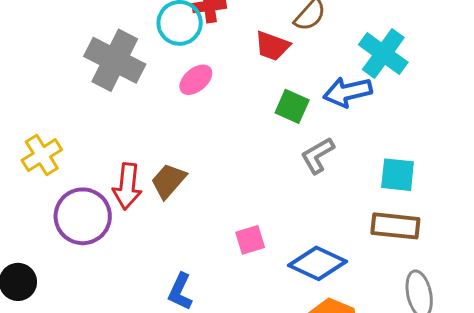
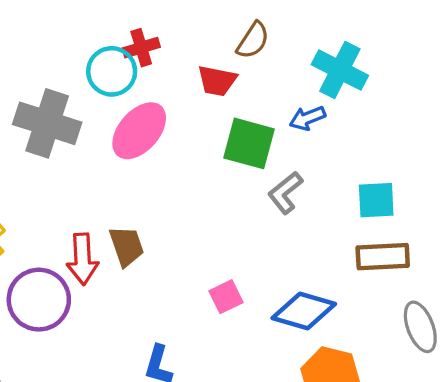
pink ellipse: (196, 80) -> (139, 131), size x1.6
blue arrow: (348, 92) -> (307, 118), size x0.7
green square: (292, 106) -> (249, 143), size x1.4
brown trapezoid: (168, 181) -> (127, 246), turned 129

